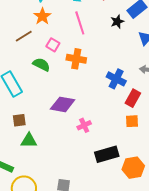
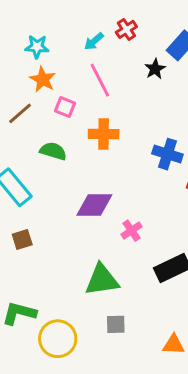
pink square: (53, 45) -> (65, 107), moved
brown square: (19, 120) -> (22, 239), moved
green triangle: (29, 141) -> (102, 280), moved, size x1.4

